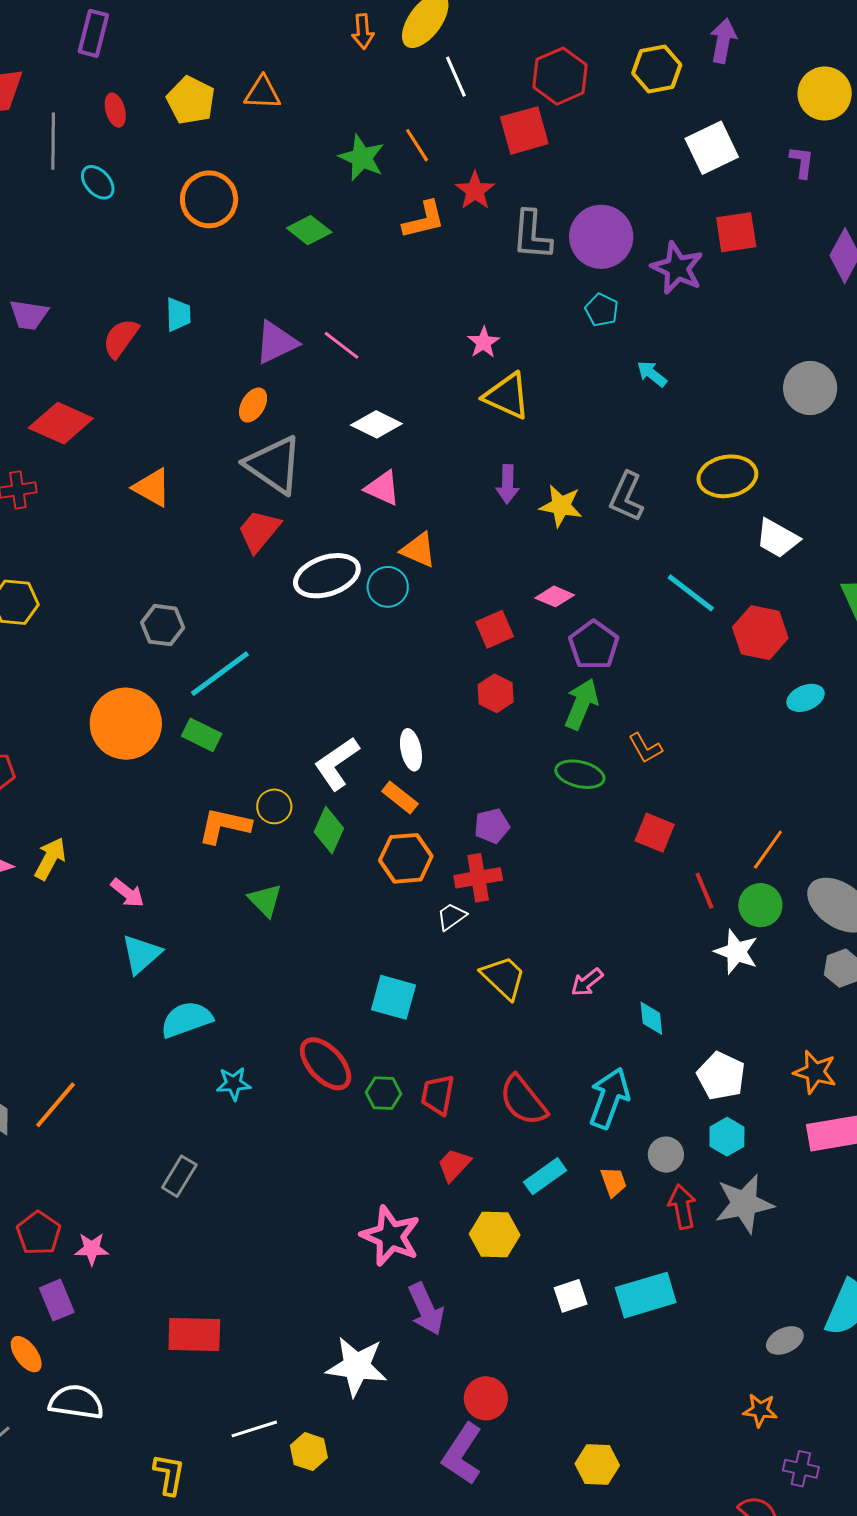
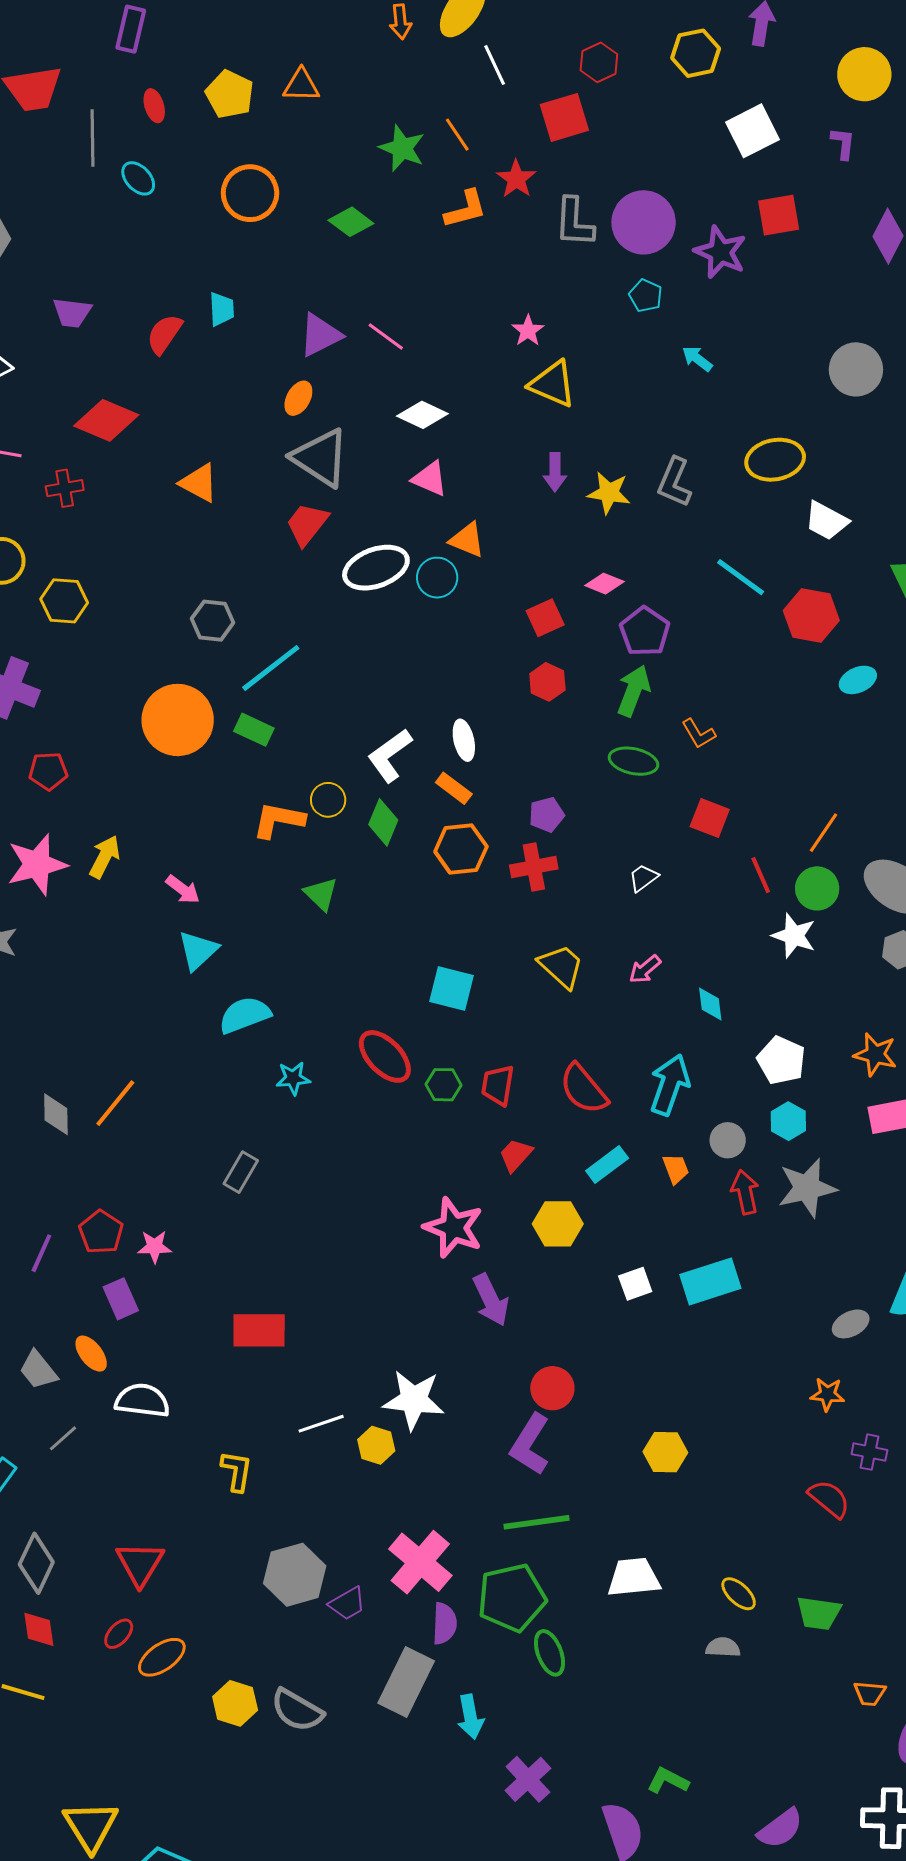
red hexagon: (560, 76) -> (599, 62), size x0.7
white trapezoid: (452, 917) -> (643, 878), moved
white star: (357, 1366) -> (414, 1400), moved

